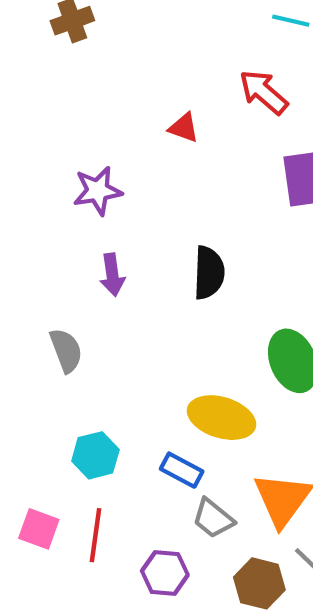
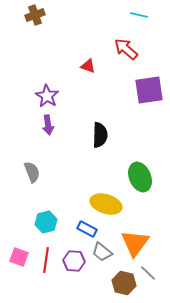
purple star: (98, 191) -> (47, 96), turned -30
purple arrow: (112, 275) -> (48, 125), moved
purple hexagon: (165, 573) -> (74, 261), moved

